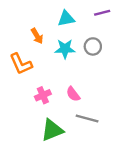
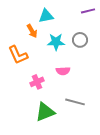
cyan triangle: (66, 19) -> (46, 16), moved
pink semicircle: (73, 94) -> (63, 71), moved, turned -56

